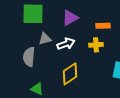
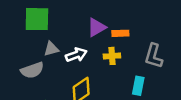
purple triangle: (70, 18) -> (97, 27), moved
gray semicircle: (29, 57) -> (32, 70), turned -114

